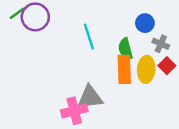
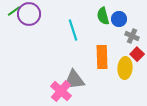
green semicircle: (125, 49) -> (103, 16), moved
yellow ellipse: (146, 69) -> (125, 68), moved
pink cross: (74, 111) -> (61, 91), turned -35

